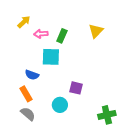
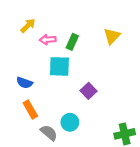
blue semicircle: (32, 75) -> (24, 83), moved
purple square: (76, 88) -> (89, 91), moved, turned 32
gray semicircle: (28, 114) -> (49, 133), moved

